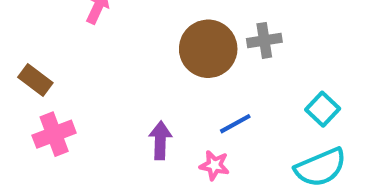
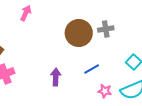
pink star: (214, 165) -> (105, 91), moved

